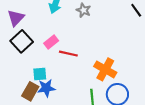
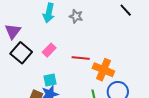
red line: (68, 54) -> (81, 58), moved
cyan square: (40, 74) -> (50, 80), moved

